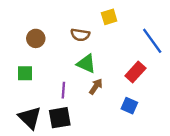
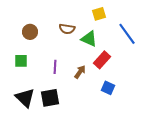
yellow square: (109, 17) -> (99, 14), moved
green triangle: (86, 64) -> (89, 39), moved
red rectangle: (135, 72) -> (102, 60), moved
purple line: (63, 90) -> (55, 67), moved

